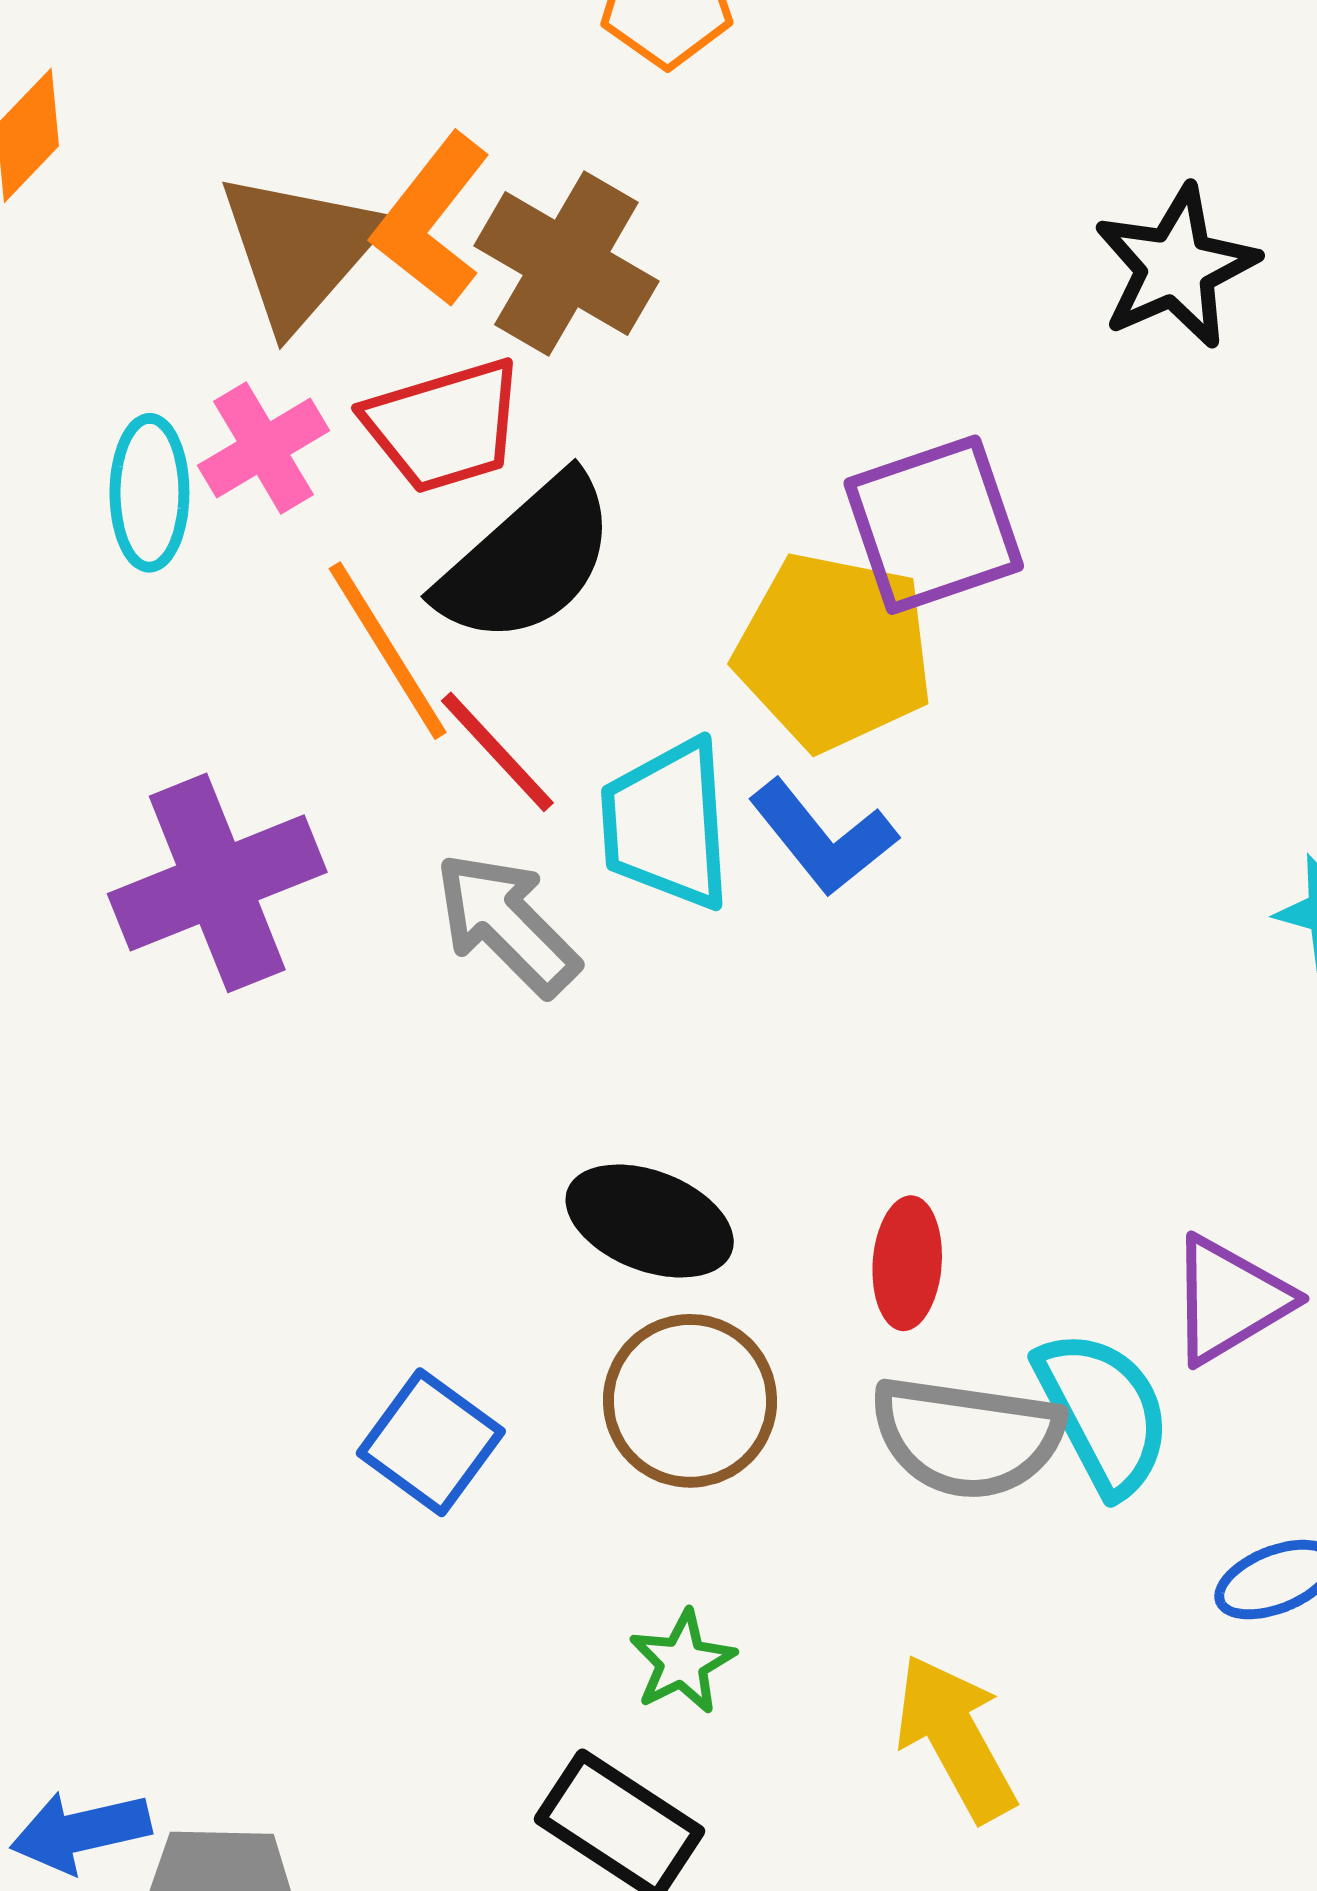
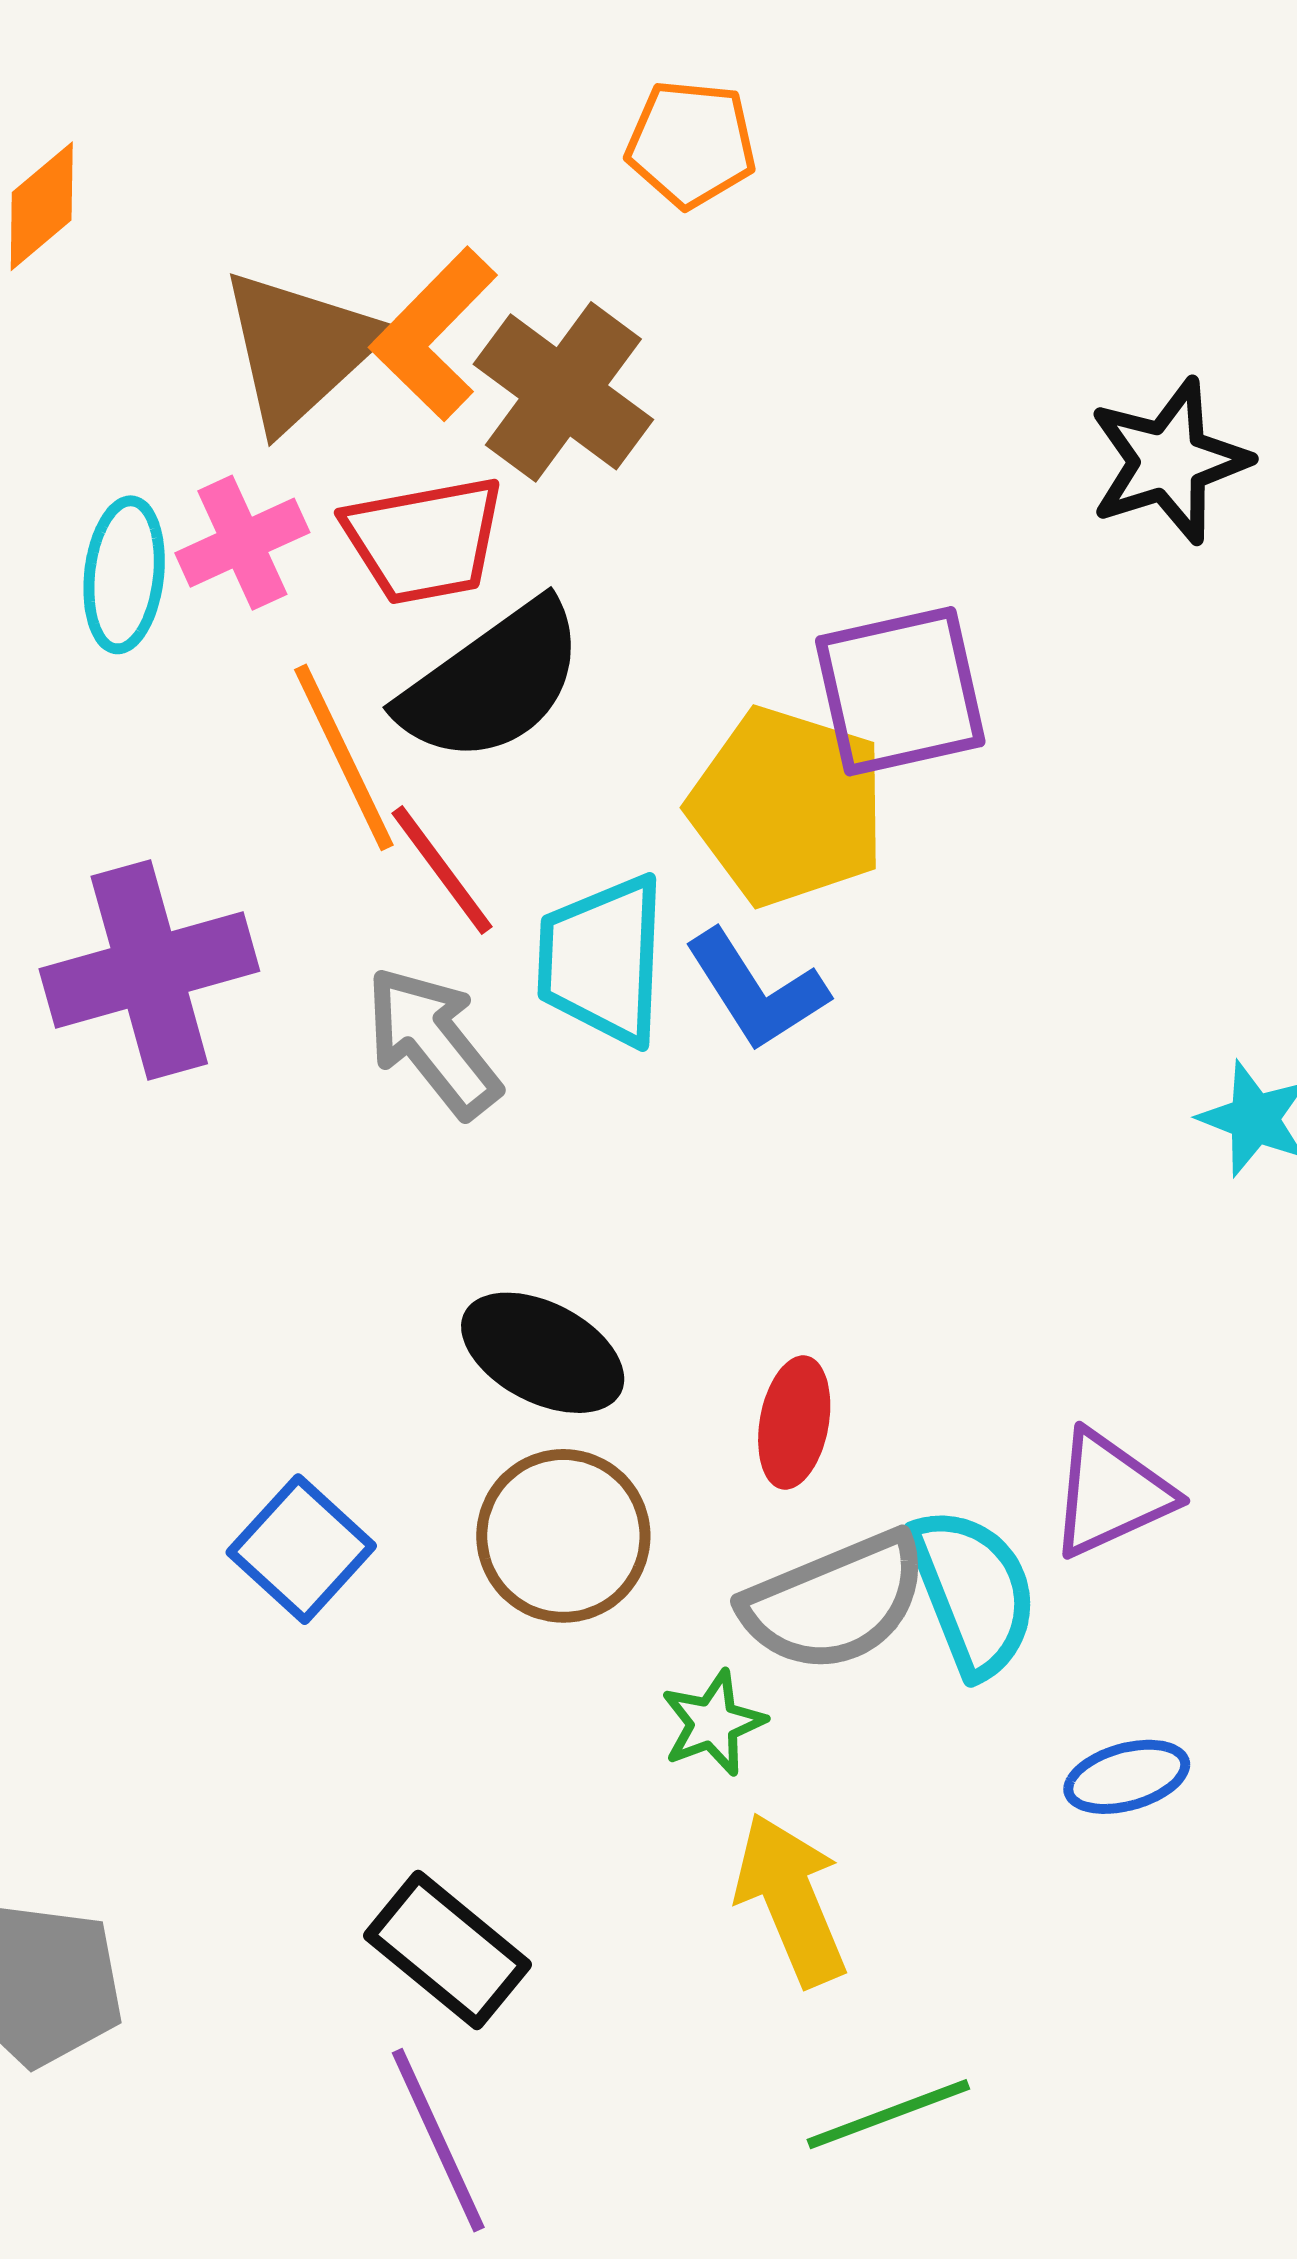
gray semicircle: (967, 1437) -> (835, 1602), turned -37
green star: (682, 1662) -> (713, 1723), moved

